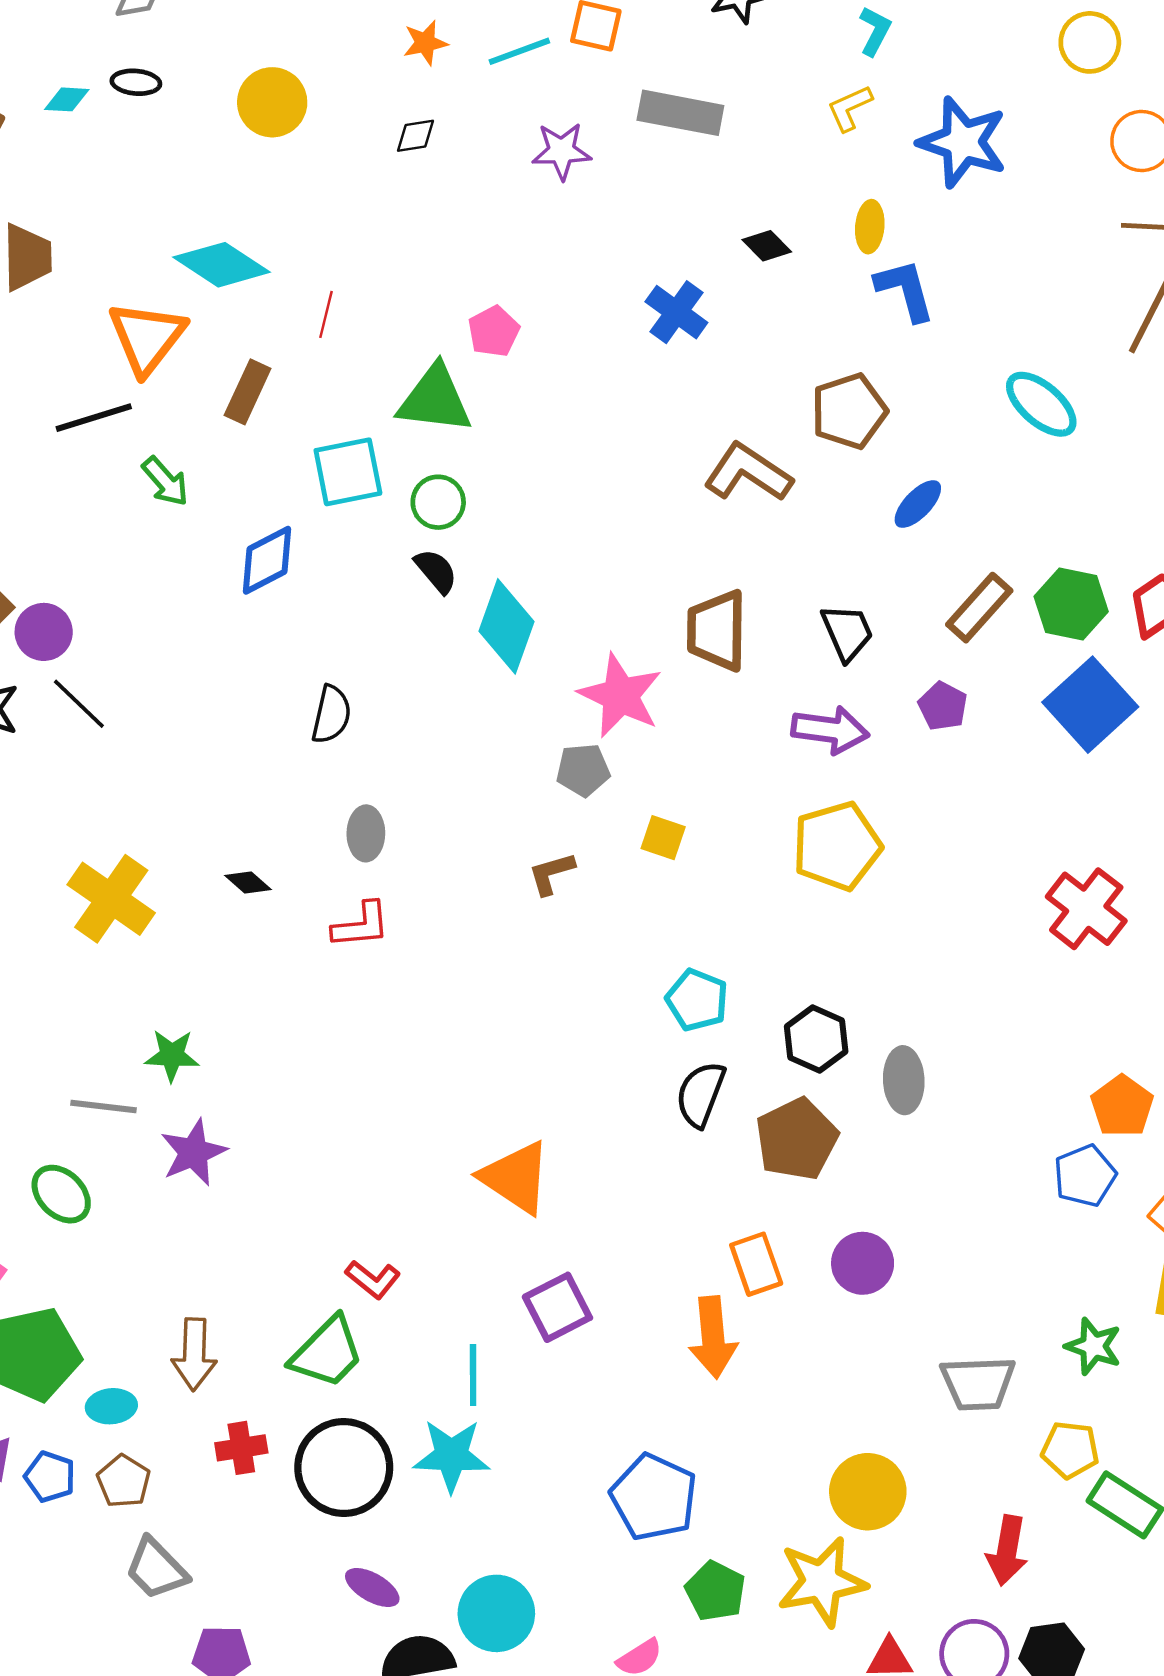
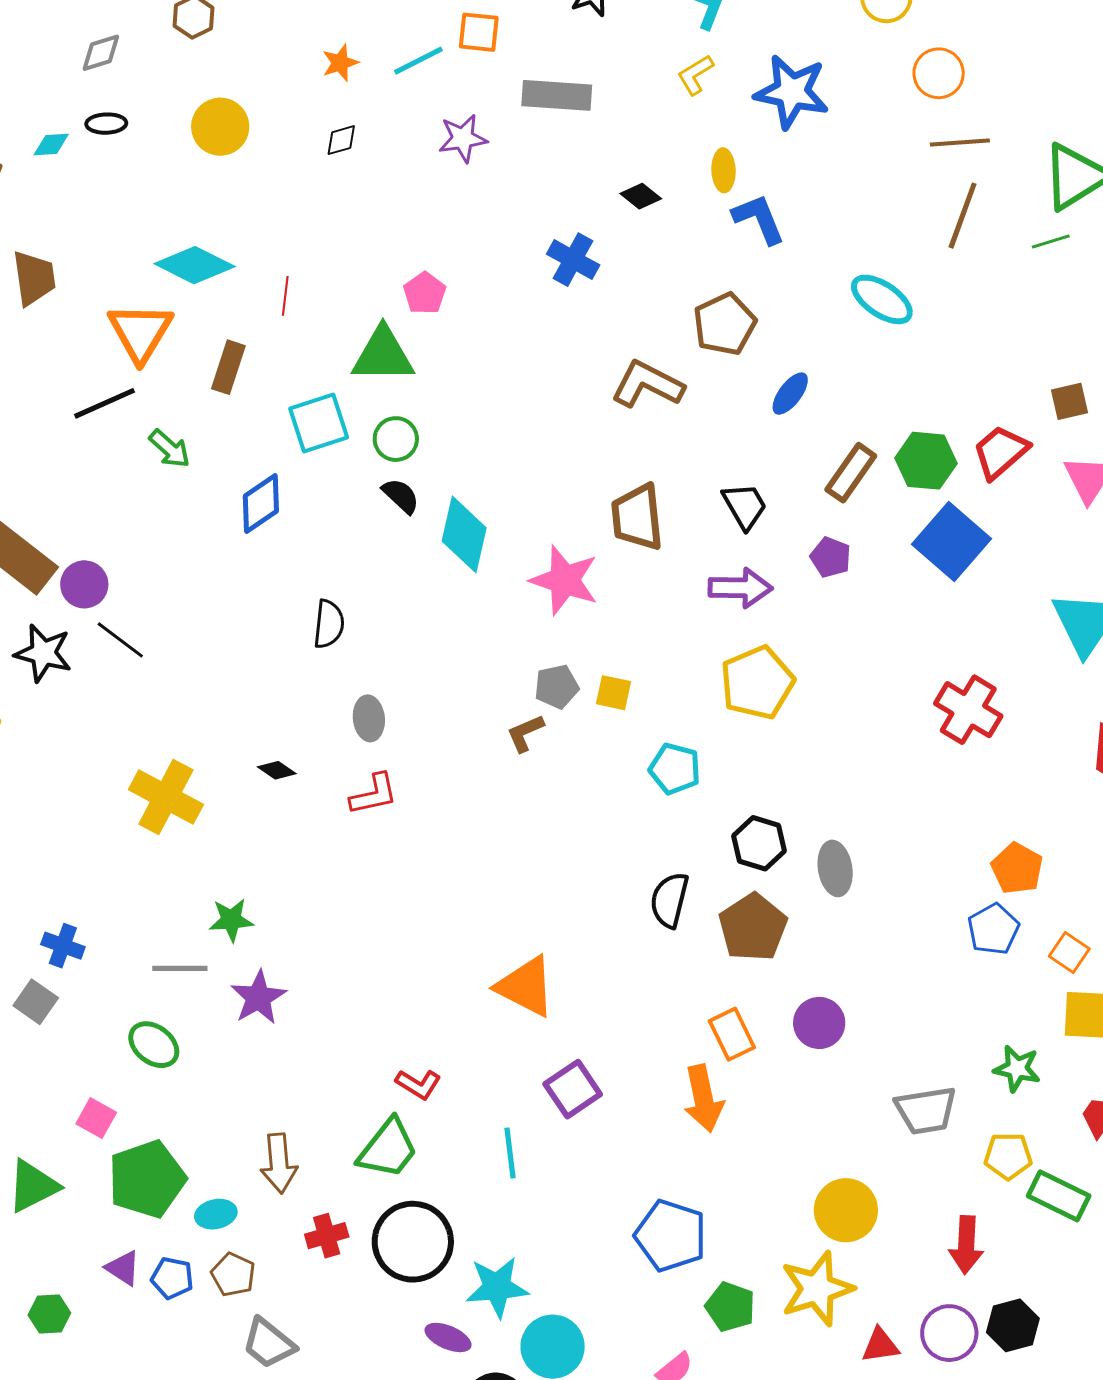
gray pentagon: (583, 770) -> (557, 687), moved
cyan pentagon: (697, 1000) -> (675, 769), moved
cyan star: (451, 1456) -> (497, 1287), moved

